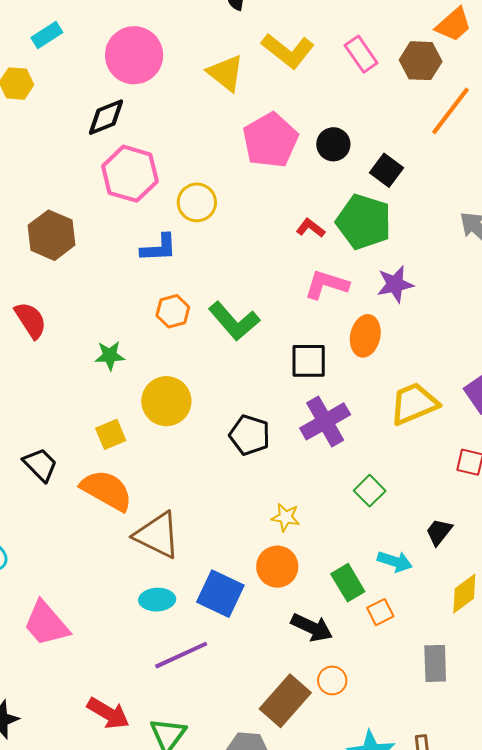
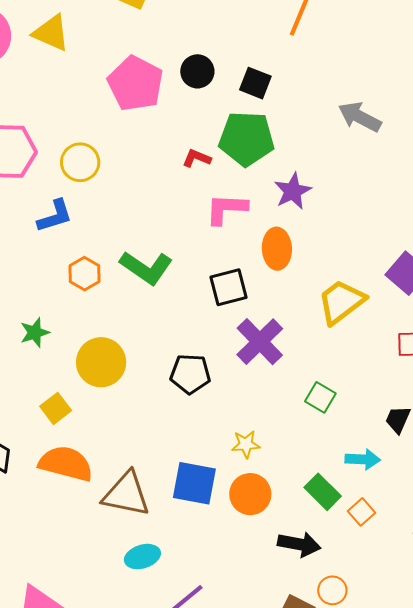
yellow triangle: (226, 73) -> (51, 33), moved
blue square: (220, 594) -> (194, 483), moved

